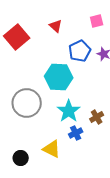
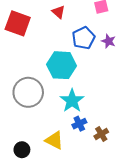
red square: (17, 37) -> (18, 23), turned -30
brown cross: (97, 117) -> (101, 134), moved

